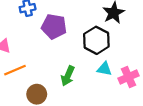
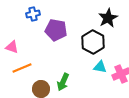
green arrow: (68, 76) -> (63, 82), moved

